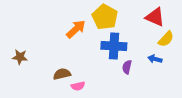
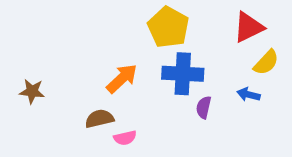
red triangle: (155, 17) -> (249, 27), turned -50
orange arrow: (76, 29) -> (122, 78), moved

